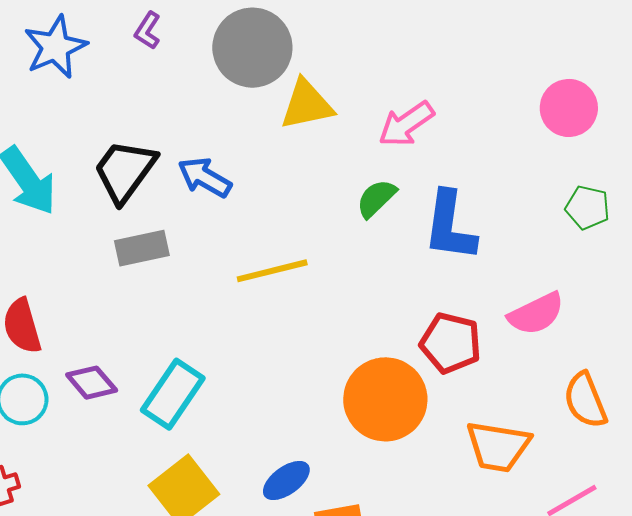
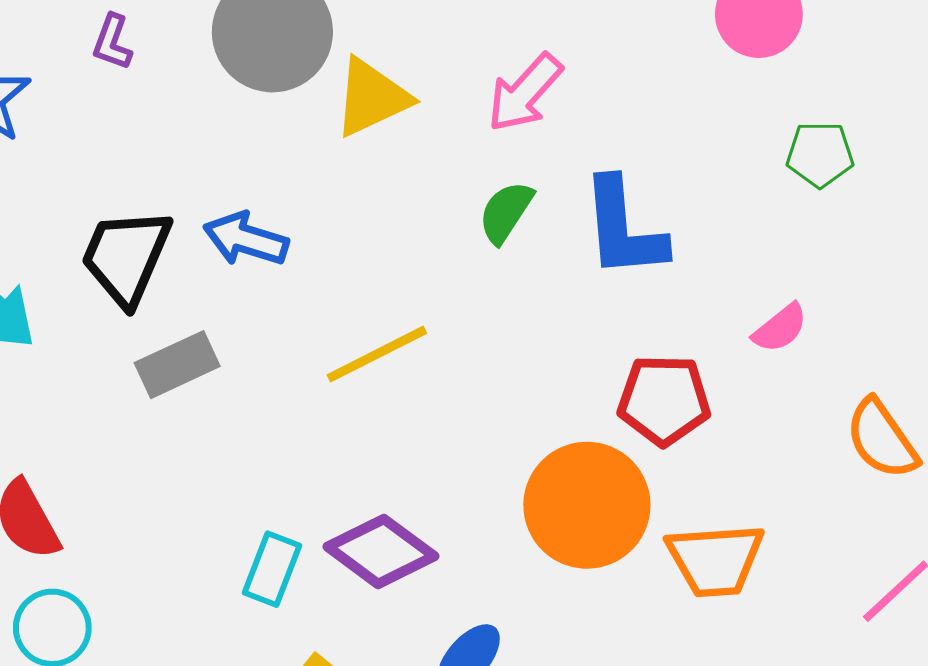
pink semicircle: (536, 314) -> (780, 328), size x0.7
purple diamond: (92, 383) -> (381, 551), moved, size x1.4
cyan rectangle: (173, 394) -> (272, 569), size x0.7
orange trapezoid: (498, 446) -> (715, 560), moved

